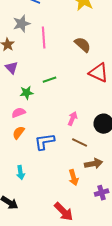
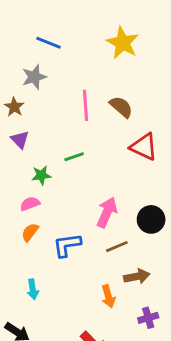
pink line: (44, 38) -> (86, 105), moved
pink arrow: (73, 119) -> (107, 212), size x1.5
brown line: (80, 143) -> (117, 247), turned -49

